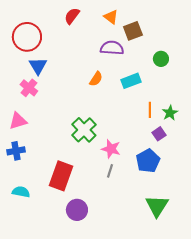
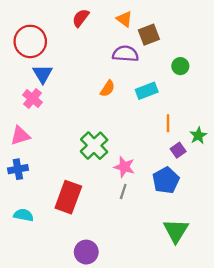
green star: (170, 113) -> (198, 136), moved
purple circle: (77, 210) -> (86, 252), moved

